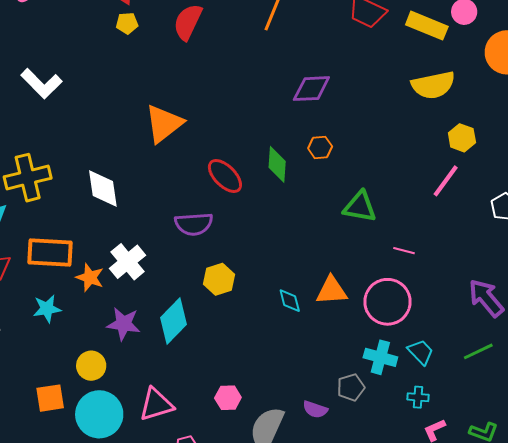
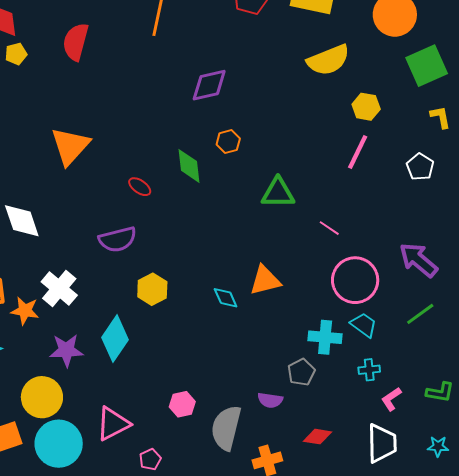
red ellipse: (225, 176) -> (140, 187), size x0.6
pink line: (404, 251) -> (329, 228), turned 30
pink circle: (388, 302) -> (355, 280), moved
yellow circle: (91, 366) -> (42, 397), size x1.4

